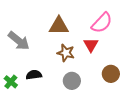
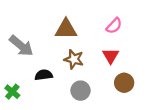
pink semicircle: (102, 23) -> (114, 26), size x0.7
red triangle: (91, 45) -> (111, 56), moved
black semicircle: (34, 75) -> (44, 75), moved

